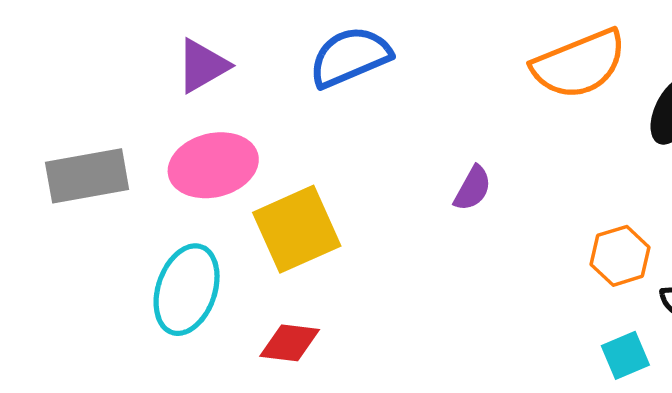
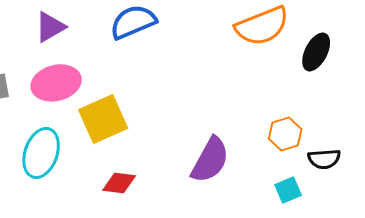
purple semicircle: (473, 188) -> (210, 160), moved, size x1.8
red diamond: (290, 343) -> (119, 183), moved

